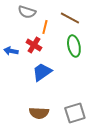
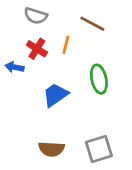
orange line: (45, 27) -> (66, 45), moved
red cross: (34, 45) -> (37, 49), moved
green ellipse: (74, 46) -> (99, 79), moved

